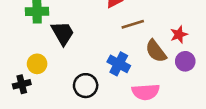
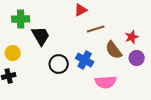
yellow circle: (37, 64) -> (13, 53), moved
black circle: (86, 86) -> (59, 64), moved

